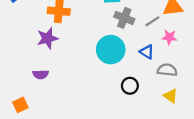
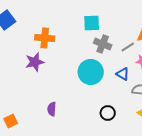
purple semicircle: (41, 74) -> (52, 109), moved, turned 96
black circle: (130, 86) -> (108, 113), moved

